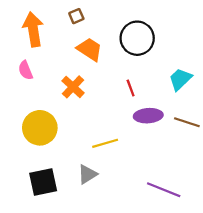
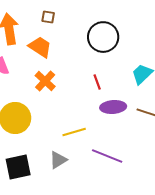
brown square: (76, 16) -> (48, 17), turned 32
orange trapezoid: (90, 49) -> (40, 47), moved
purple line: (164, 190) -> (107, 156), moved

